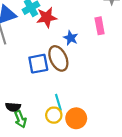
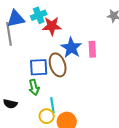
pink rectangle: (100, 26) -> (92, 49), moved
blue star: (71, 38) -> (71, 48), size x1.5
green arrow: (20, 119) -> (34, 87), moved

